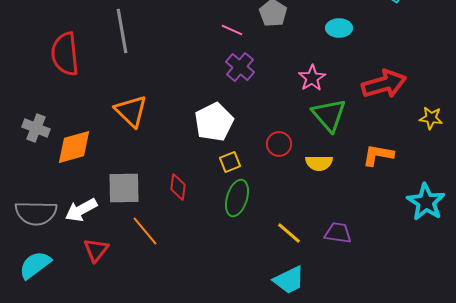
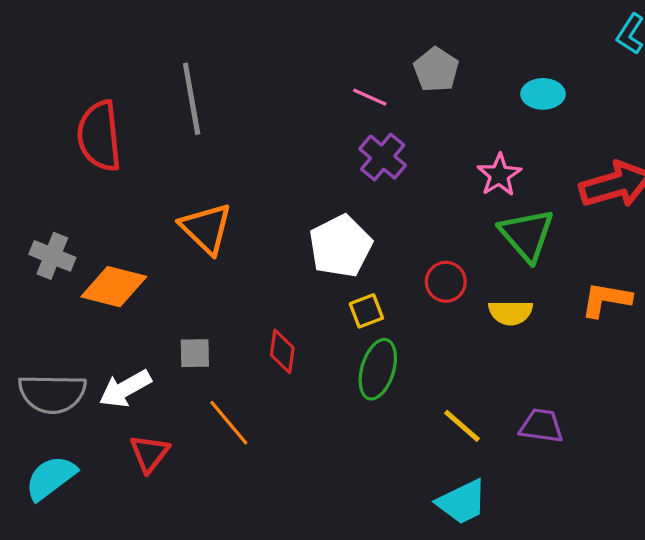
orange diamond: (74, 147) -> (114, 287), turned 30
gray square: (124, 188) -> (195, 353), size x0.6

